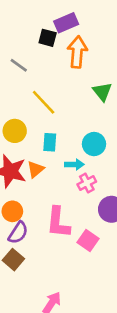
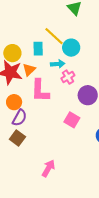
yellow line: (44, 102) -> (54, 36), moved
yellow circle: (15, 131) -> (12, 53), moved
pink L-shape: (58, 222) -> (40, 91), moved

